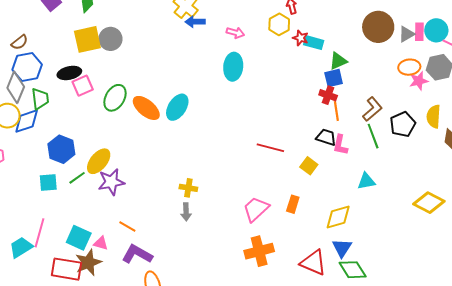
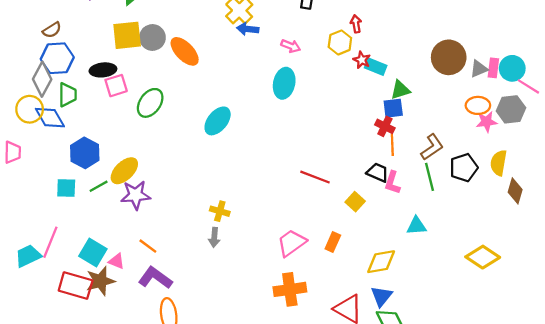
orange ellipse: (146, 108) -> (185, 51), moved
blue diamond: (27, 121) -> (50, 118), turned 72

